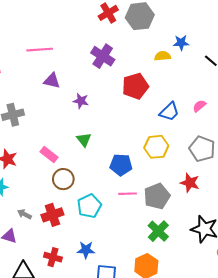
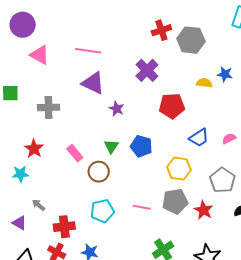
purple triangle: (52, 81) -> (93, 83), size x1.4
blue pentagon: (121, 165) -> (141, 146), moved
brown circle: (63, 179) -> (99, 172), moved
gray pentagon: (157, 196) -> (175, 201), moved
red cross: (52, 215) -> (64, 227), moved

